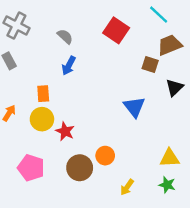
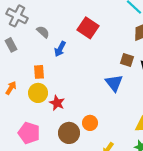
red square: (116, 30) -> (88, 28), moved
gray semicircle: (65, 36) -> (43, 32), moved
brown square: (150, 64) -> (127, 60), moved

